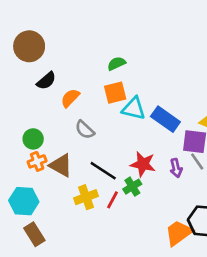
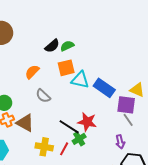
black semicircle: (46, 81) -> (52, 46), moved
purple arrow: (176, 168) -> (120, 142), moved
black line: (103, 171) -> (69, 127), moved
yellow cross: (86, 197) -> (44, 147), turned 30

